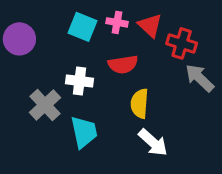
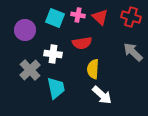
purple circle: (19, 39) -> (25, 30), moved
red cross: (182, 43) -> (131, 17), moved

